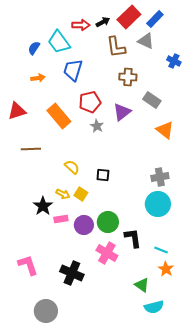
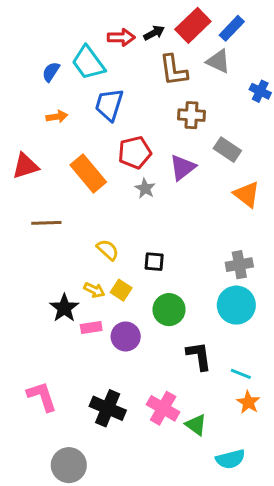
green circle: (108, 222) -> (169, 310), moved
pink cross: (107, 253) -> (163, 408), moved
green triangle: (142, 285) -> (196, 425), moved

